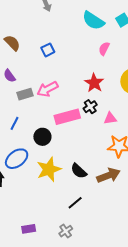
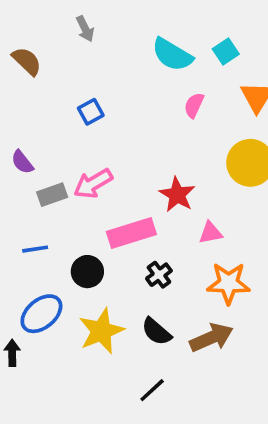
brown semicircle: (12, 43) -> (27, 61), moved
red star: (94, 83) -> (177, 195), moved
black cross: (90, 107) -> (159, 275), moved
blue line: (15, 123) -> (35, 249), turned 56

